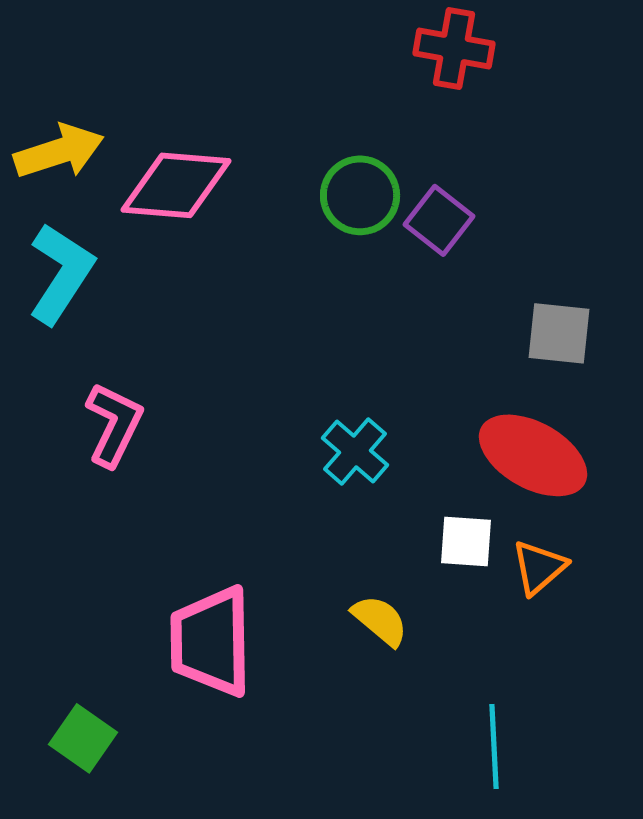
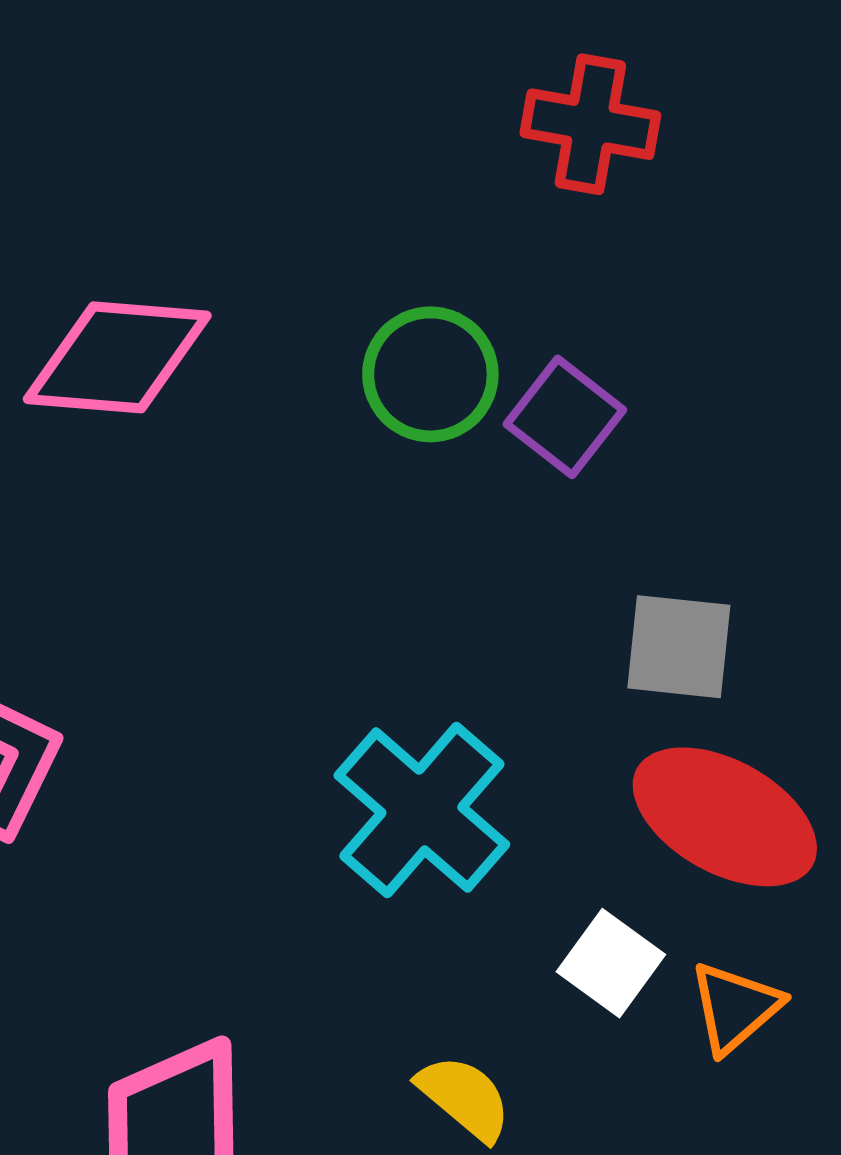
gray square: (559, 333) -> (679, 647), moved
cyan cross: (355, 451) -> (422, 810), size x1.5
white square: (466, 541) -> (611, 963), turned 32

